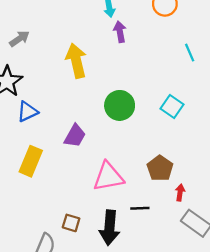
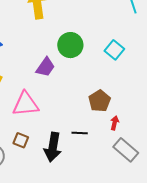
purple trapezoid: (75, 136) -> (45, 67), moved
pink triangle: (108, 177) -> (26, 104), moved

